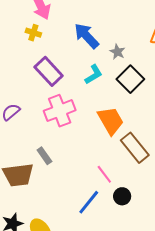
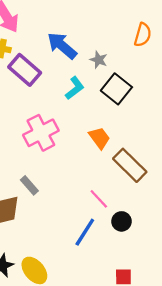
purple rectangle: (49, 71) -> (25, 70), moved
orange trapezoid: (111, 121) -> (99, 138), size x0.7

